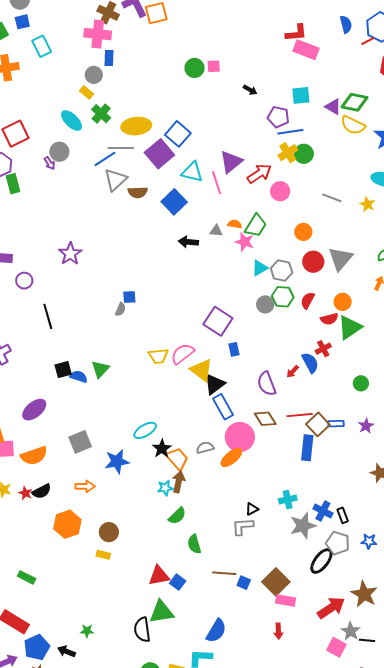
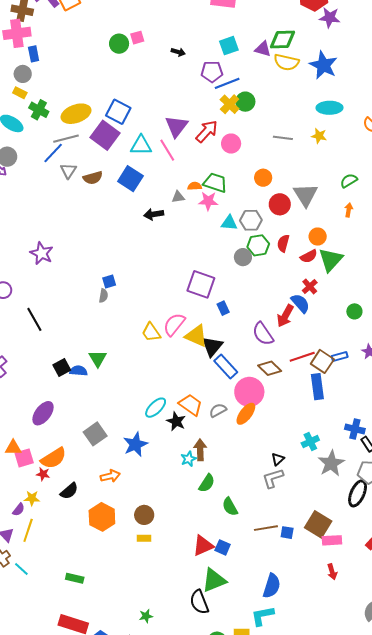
gray triangle: (116, 180) -> (68, 171), size x0.7
green trapezoid: (256, 226) -> (215, 183), turned -90
cyan triangle: (260, 268) -> (229, 223), turned 48
yellow trapezoid: (158, 356) -> (151, 332), turned 75
red arrow: (293, 372) -> (285, 316), size x1.6
orange trapezoid: (177, 459) -> (191, 405), moved
red star: (25, 493) -> (43, 474), moved
blue cross: (323, 511) -> (355, 429), moved

